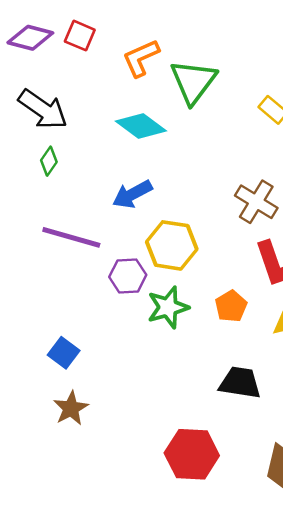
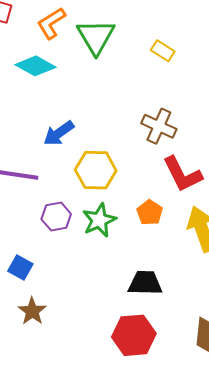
cyan diamond: (141, 126) -> (35, 66), moved
purple hexagon: (128, 276) -> (56, 217), moved
black trapezoid: (240, 383) -> (145, 283), moved

